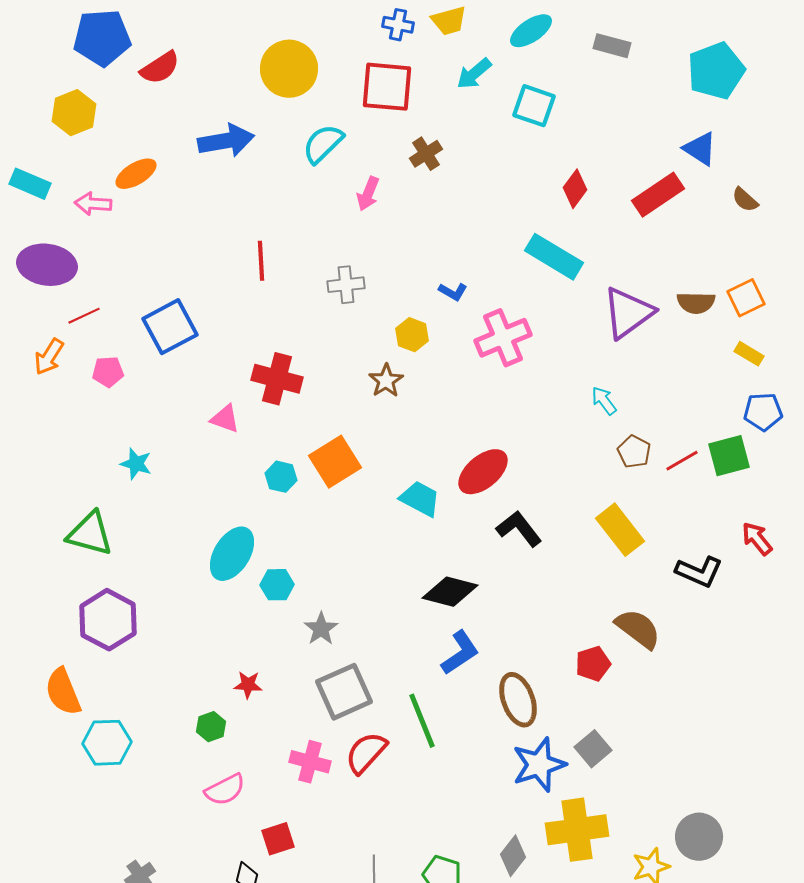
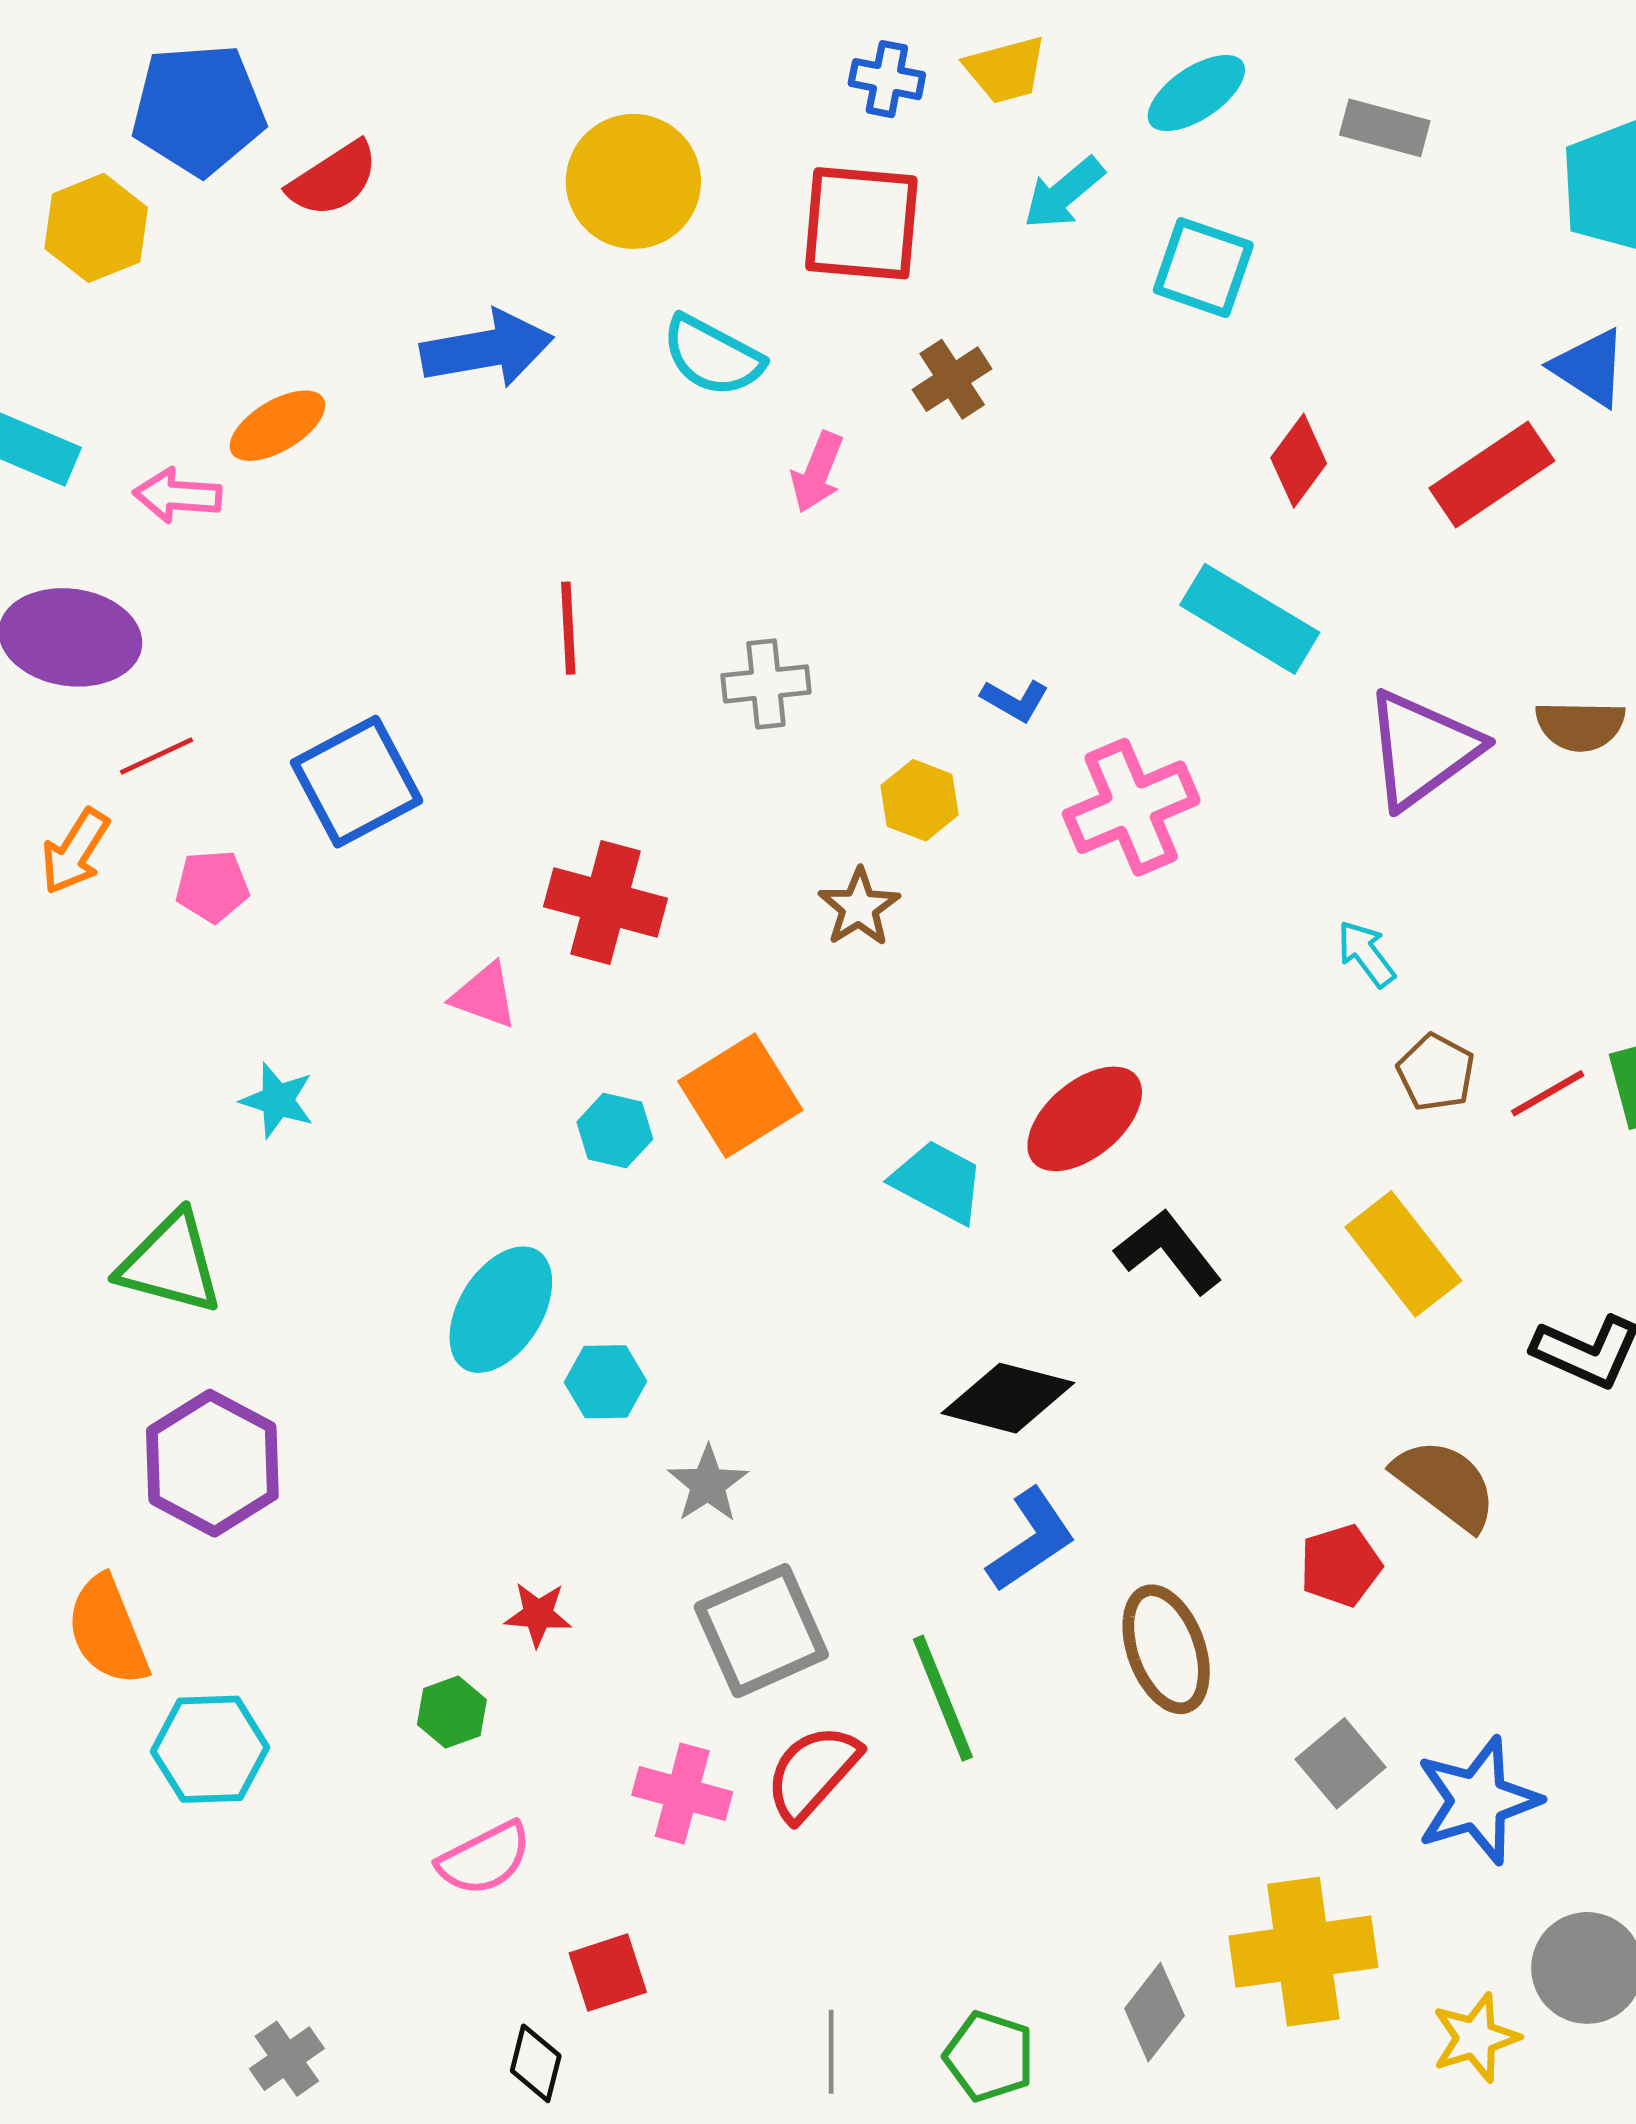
yellow hexagon: (74, 113) -> (96, 228), moved
cyan semicircle: (323, 144) -> (712, 356), turned -108
blue star: (539, 765) -> (1478, 1800), moved

